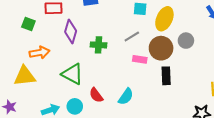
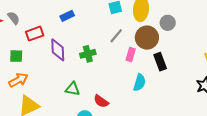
orange arrow: (40, 53) -> (18, 80), moved
pink rectangle: (140, 59) -> (131, 55), turned -64
green triangle: (72, 74) -> (73, 89), size x0.7
cyan semicircle: (126, 97) -> (139, 82), moved

